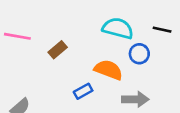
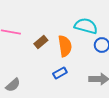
orange semicircle: (109, 70) -> (65, 46), moved, turned 60

